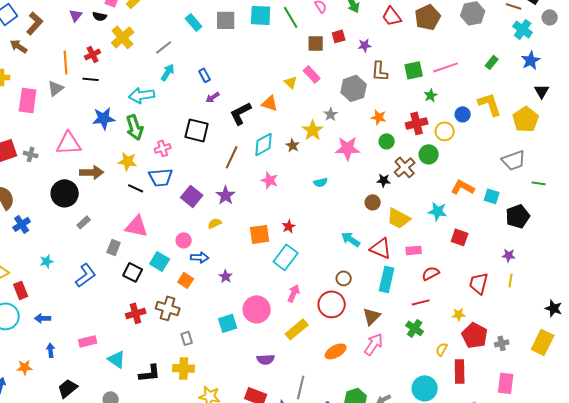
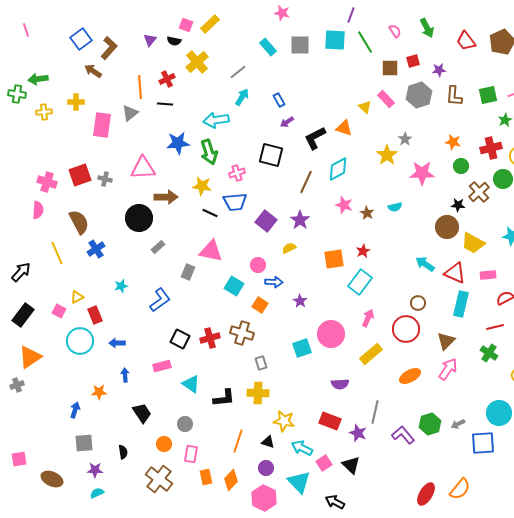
gray hexagon: (354, 88) -> (419, 95), moved
brown star: (293, 145) -> (367, 213), moved
brown circle: (373, 202) -> (447, 227), size x1.5
black square: (133, 272) -> (180, 339), moved
black trapezoid: (68, 388) -> (142, 413), turned 95

